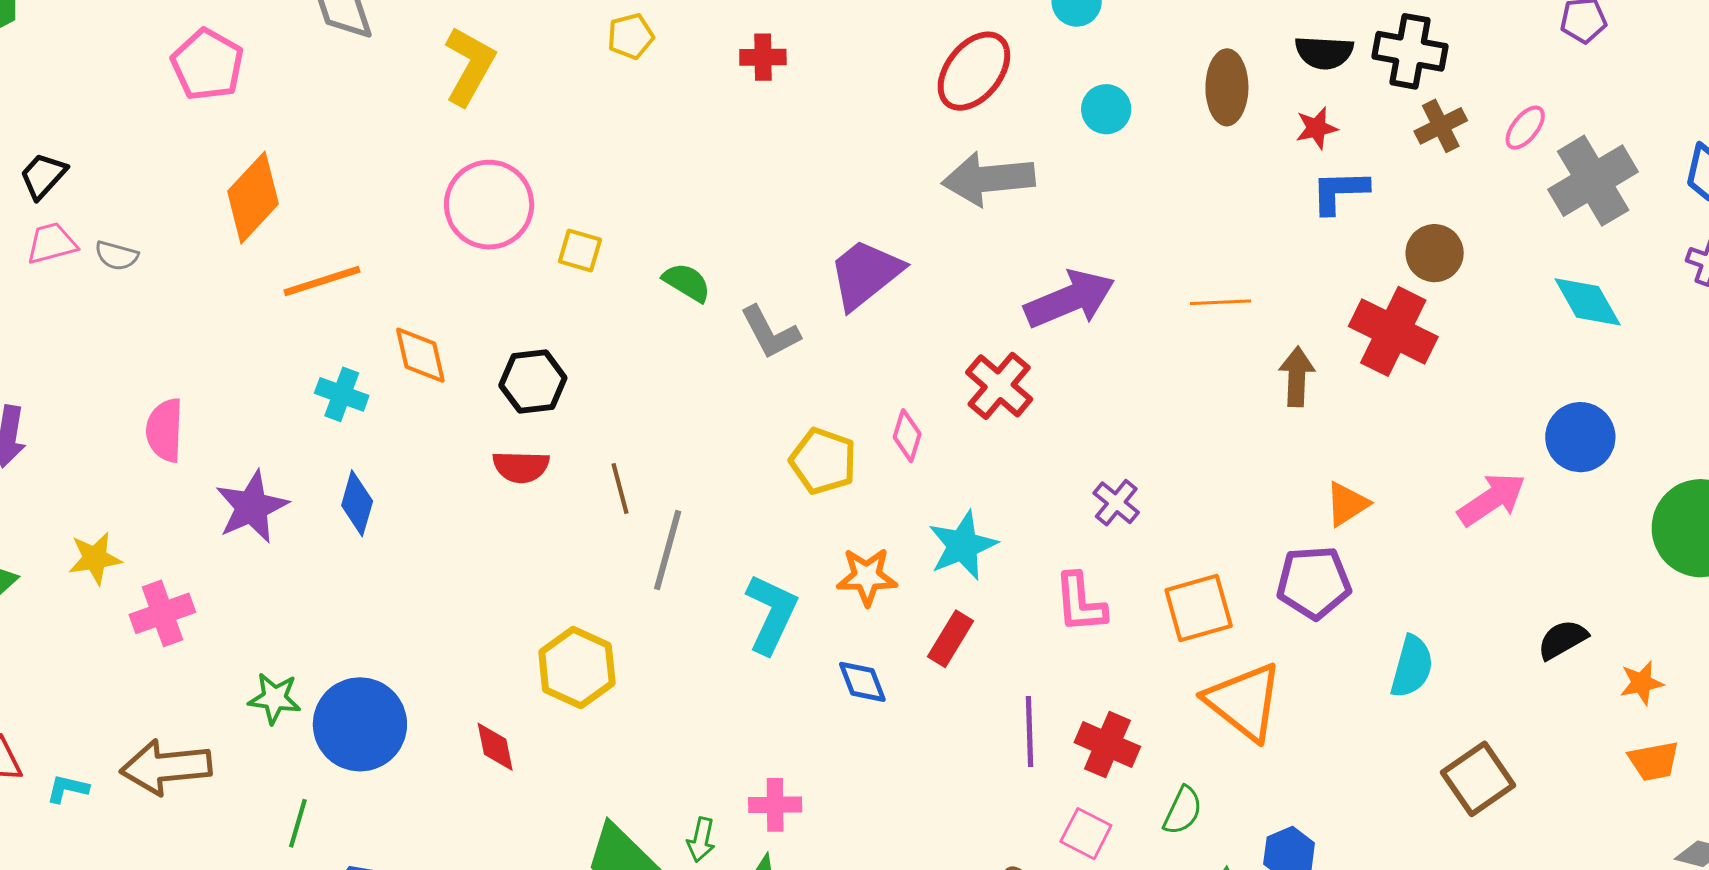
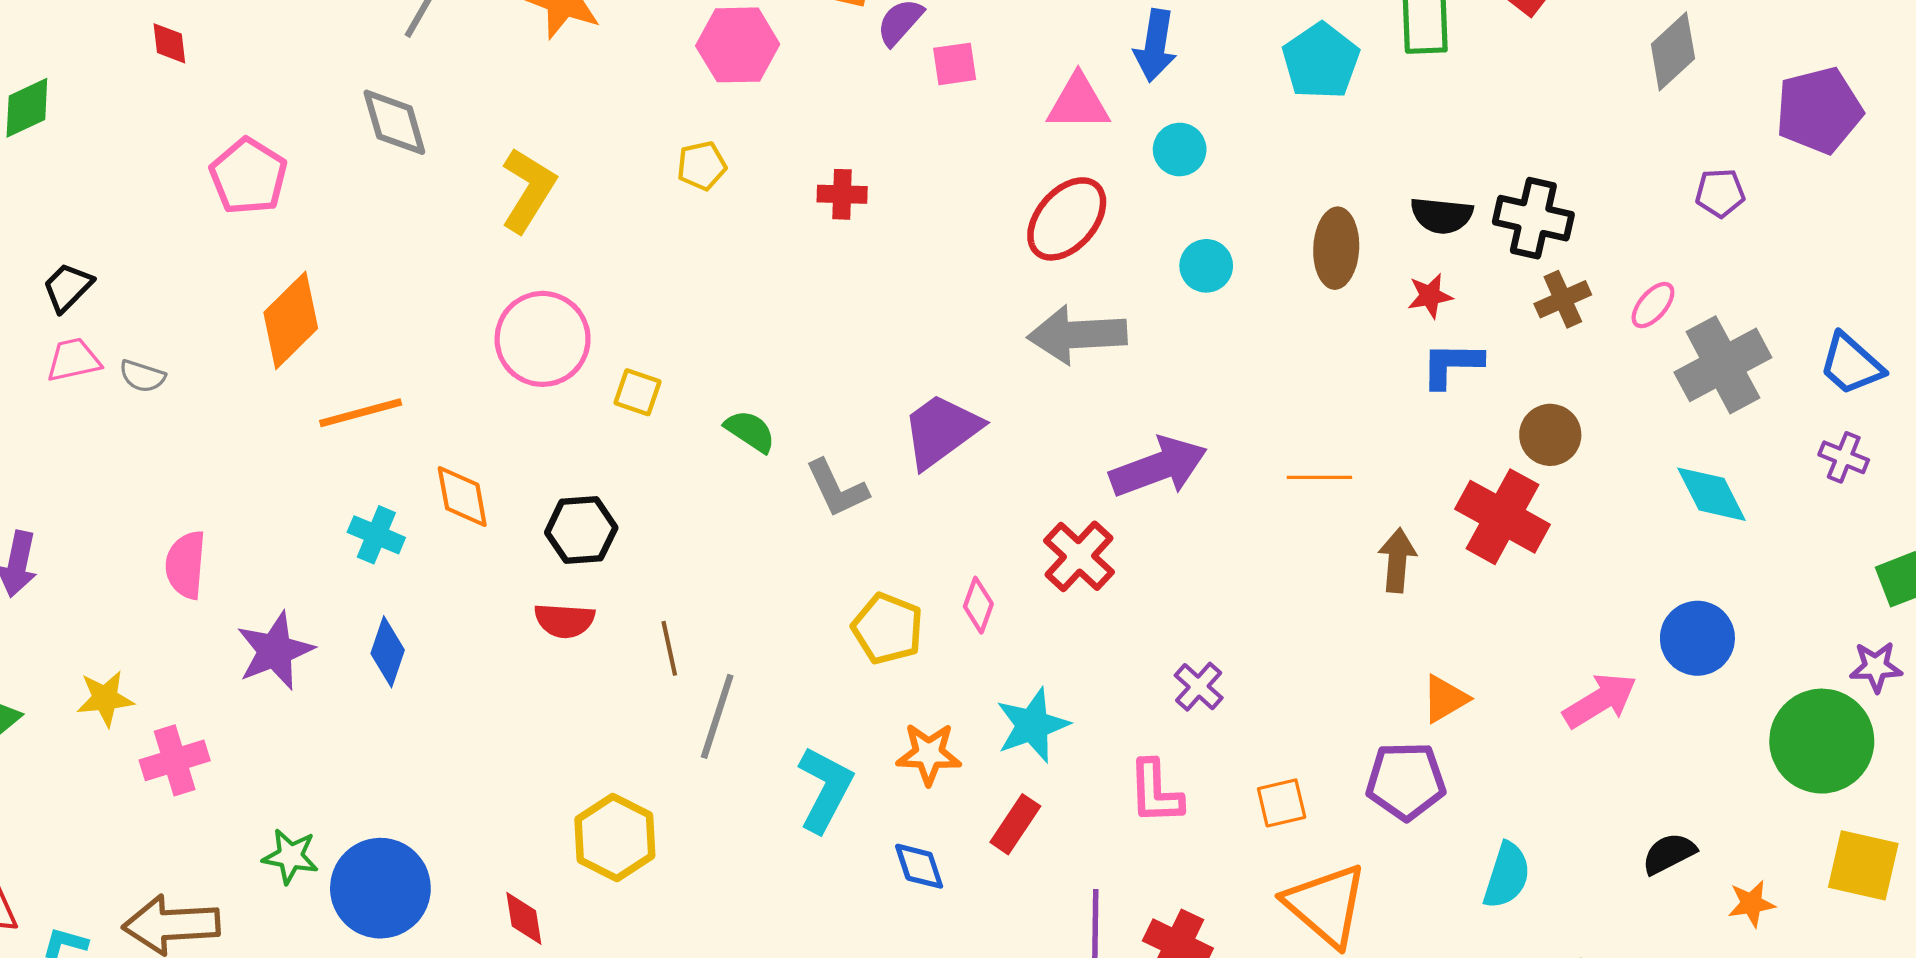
orange square: (1199, 608) -> (1282, 803), size x0.7

